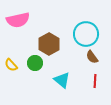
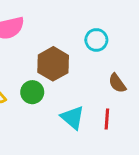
cyan circle: (86, 34) -> (96, 40), moved, size x0.6
red line: (95, 81) -> (107, 119), moved

